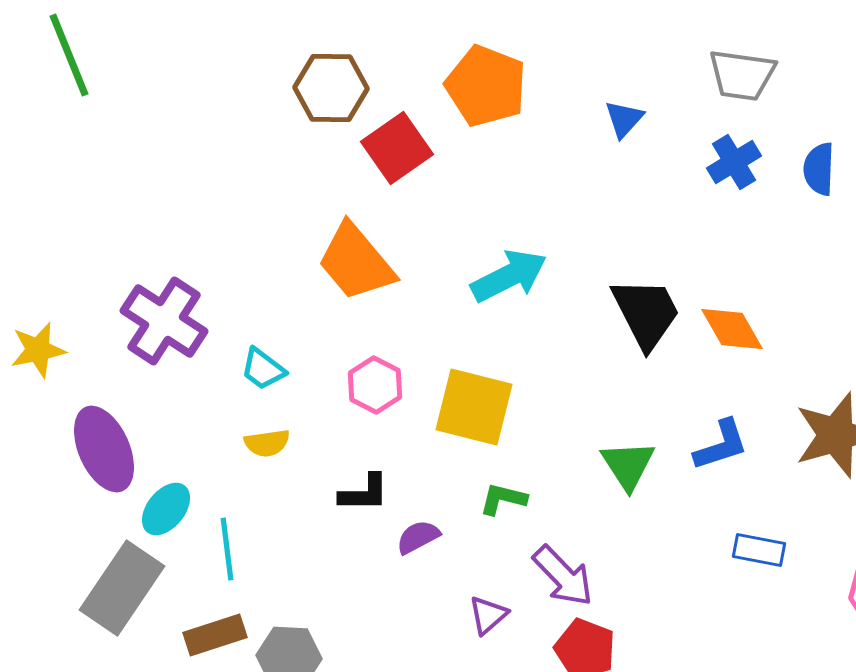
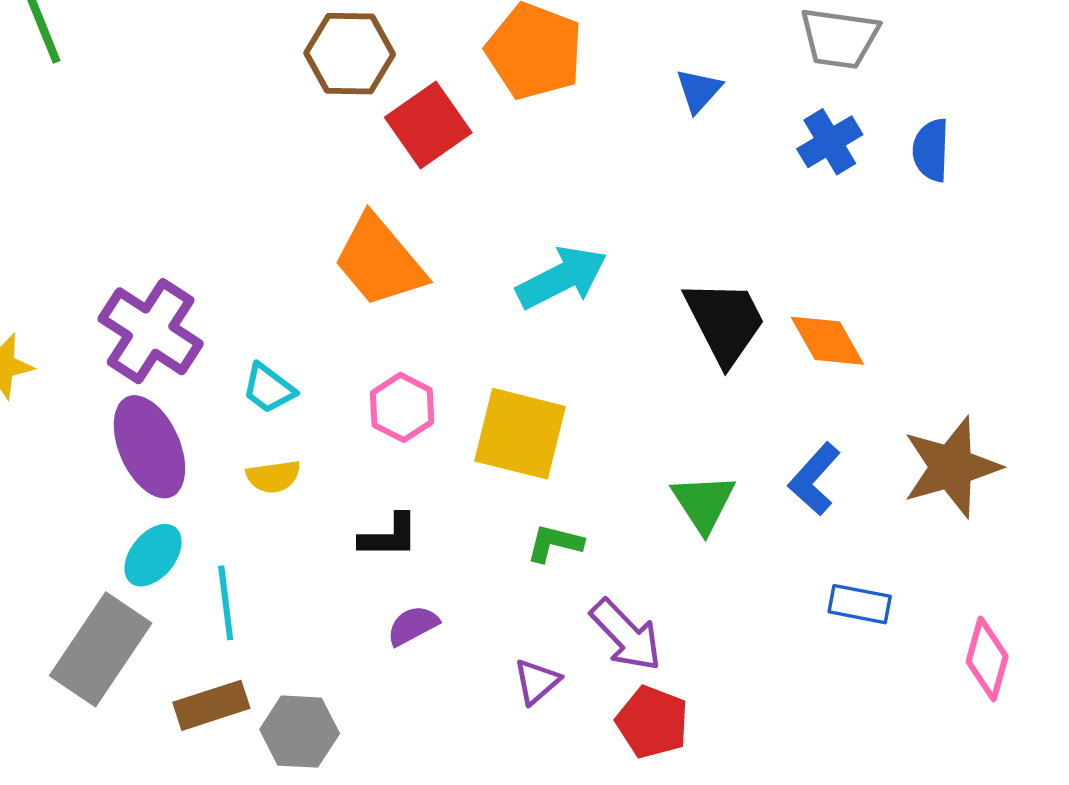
blue L-shape: (721, 445) -> (814, 479), turned 150
purple ellipse: (104, 449) -> (149, 447), moved
purple semicircle: (418, 537) -> (413, 626), moved

